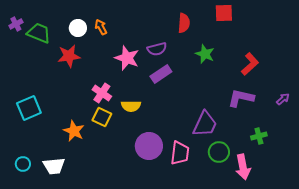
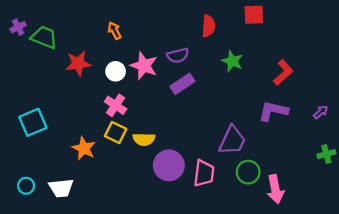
white circle: (78, 28) -> (116, 71), moved
yellow semicircle: (131, 106) -> (144, 139), moved
green cross: (259, 136) -> (326, 154), moved

